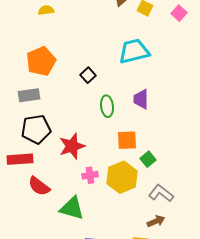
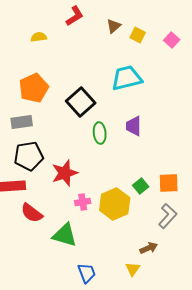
black square: (88, 75) -> (81, 102), size x1.8
orange square: (127, 140) -> (169, 183), moved
gray L-shape: (161, 193) -> (168, 216), moved, turned 95

